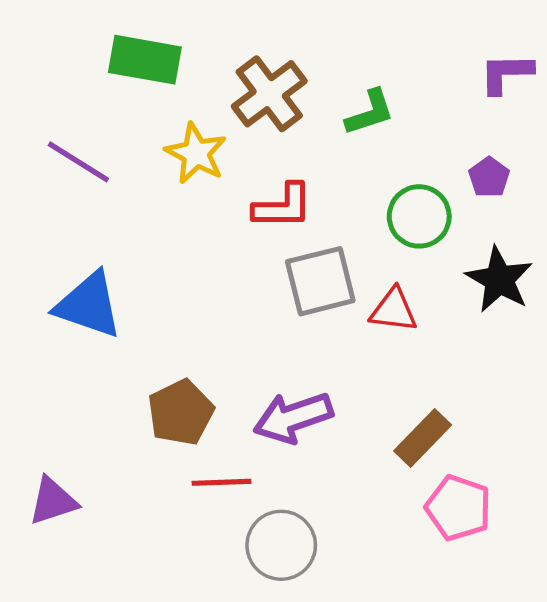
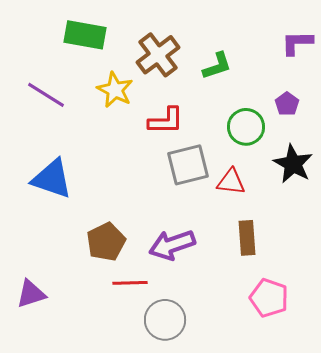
brown rectangle: (423, 438) -> (247, 238), moved, turned -48

